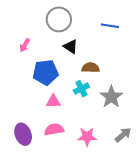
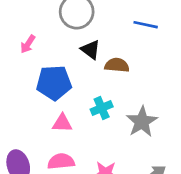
brown semicircle: (91, 68) -> (117, 65), moved

